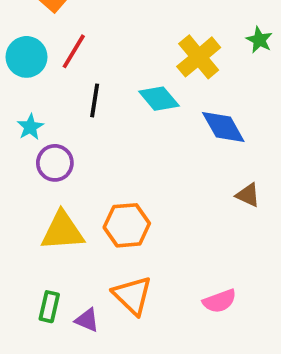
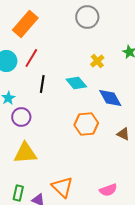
yellow cross: (199, 57) -> (97, 61), size x0.6
orange hexagon: (127, 225) -> (86, 124), moved

